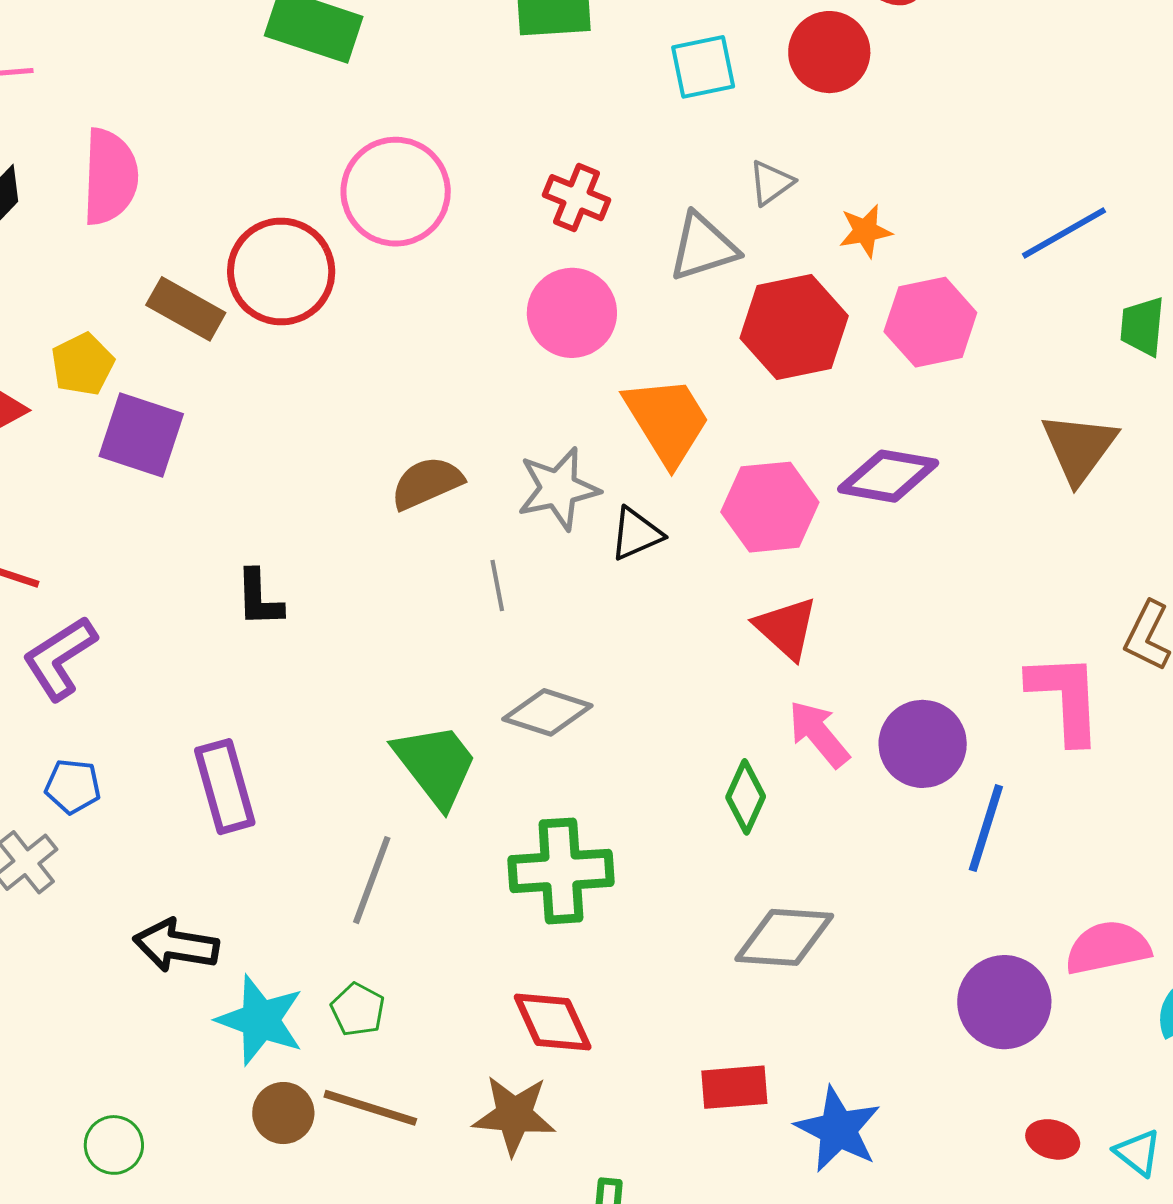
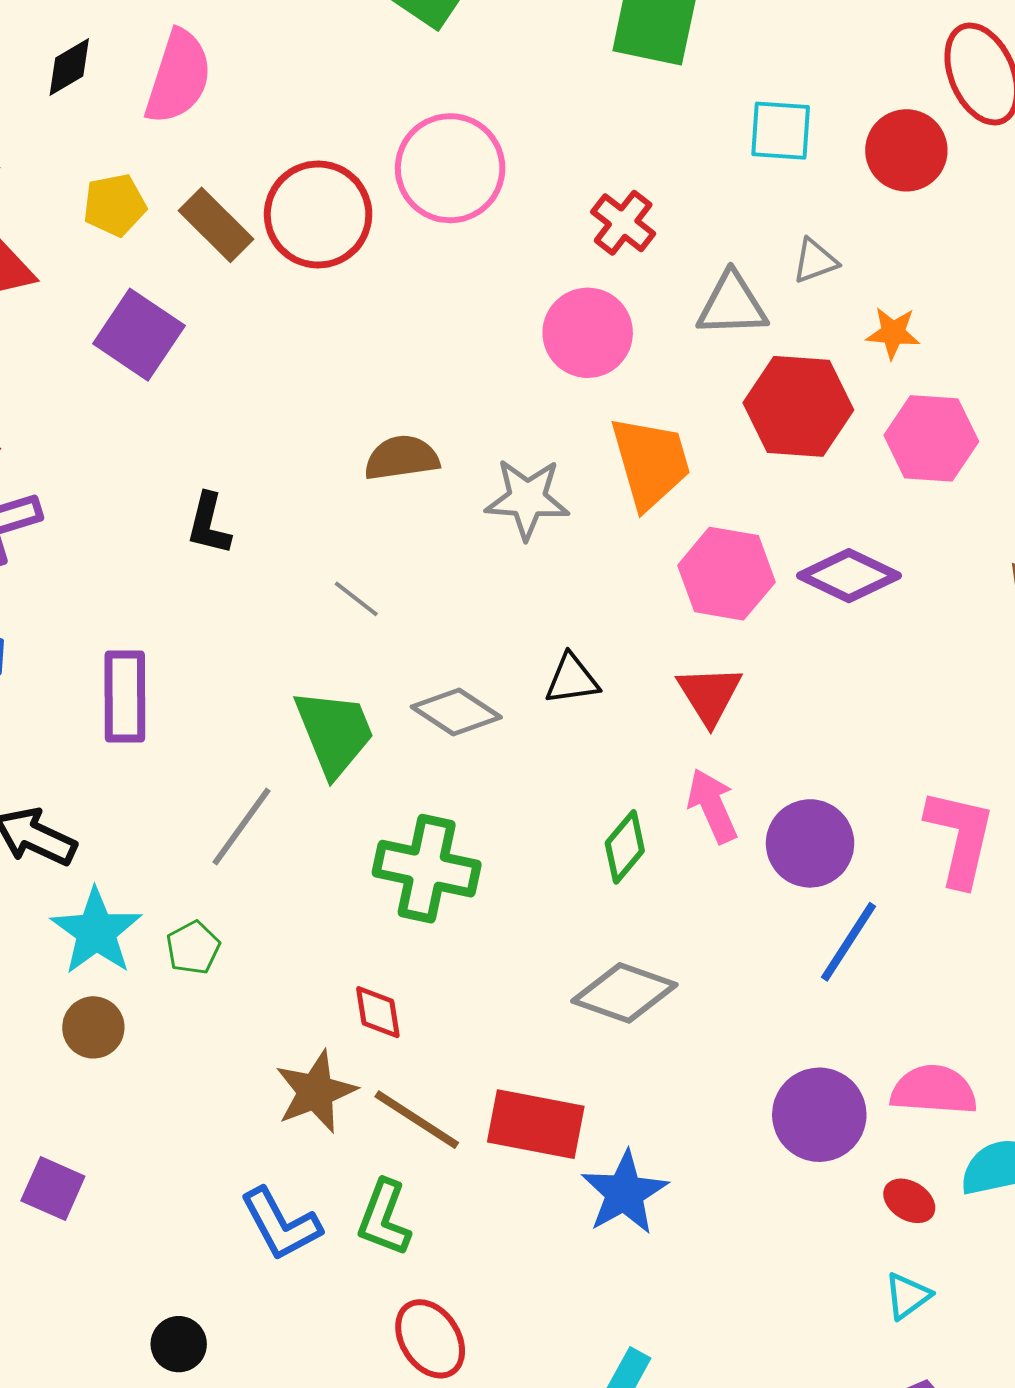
yellow pentagon: (83, 364) -> (115, 205), moved
black triangle: (636, 534) -> (572, 679), moved
gray line: (497, 585) -> (356, 599), moved, turned -57
red diamond: (553, 1022) -> (378, 1012), size x0.7
red rectangle: (734, 1087) -> (536, 1124), size x1.4
brown line: (370, 1108) -> (417, 1120), moved
brown star: (514, 1115) -> (316, 1092), turned 30
red ellipse: (1053, 1139) -> (909, 1201), moved
cyan triangle: (1138, 1153) -> (908, 1296), turned 30

